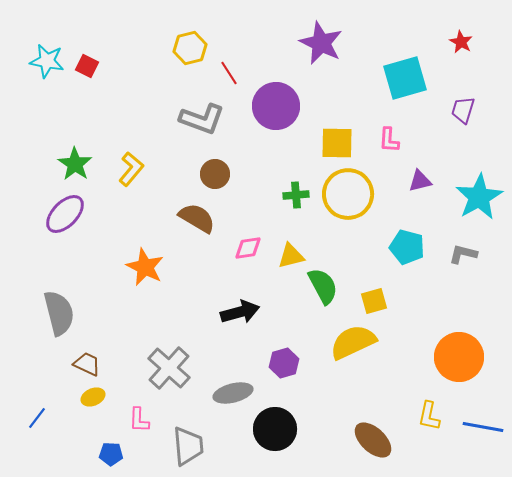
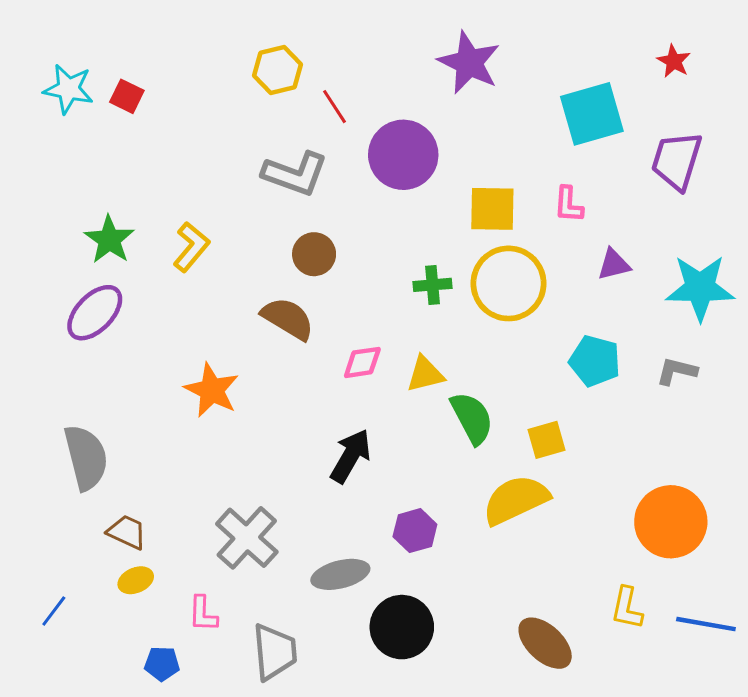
purple trapezoid: (463, 110) -> (677, 161), size x1.5
cyan star: (479, 197) -> (700, 288), turned 30
black arrow: (240, 312) -> (351, 456), turned -45

